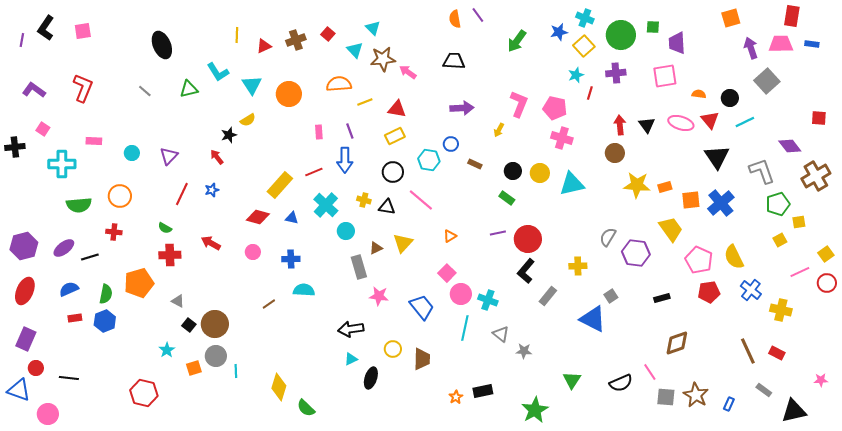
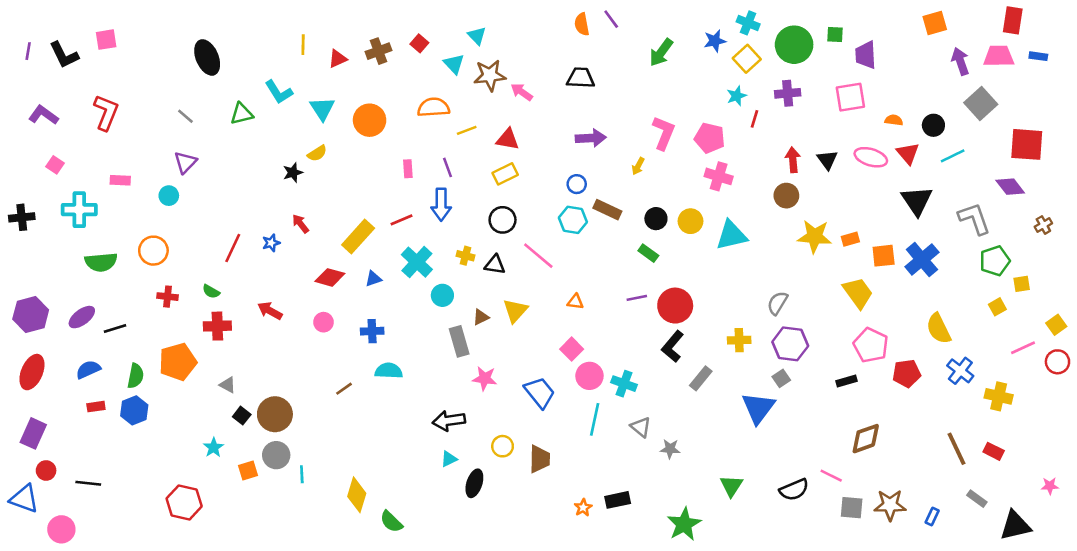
black L-shape: (46, 28) -> (64, 55), moved, turned -60
red square: (819, 118) -> (1027, 144), moved, size x1.8
black cross: (15, 147) -> (22, 217), moved
purple triangle: (169, 156) -> (185, 162), moved
red arrow: (217, 157) -> (300, 224), moved
cyan hexagon: (429, 160) -> (573, 220), moved
brown rectangle: (475, 164) -> (607, 210), size x1.5
brown cross: (816, 176) -> (1043, 225), size x0.5
blue triangle: (292, 218) -> (373, 279), turned -32
red cross: (114, 232) -> (168, 297), moved
orange triangle: (450, 236) -> (575, 302), turned 40
purple hexagon: (636, 253) -> (790, 344), moved
pink pentagon: (699, 260) -> (871, 345), moved
blue triangle: (593, 319) -> (758, 408), turned 40
pink line: (650, 372) -> (831, 476), turned -30
brown star: (696, 395) -> (890, 505), turned -30

